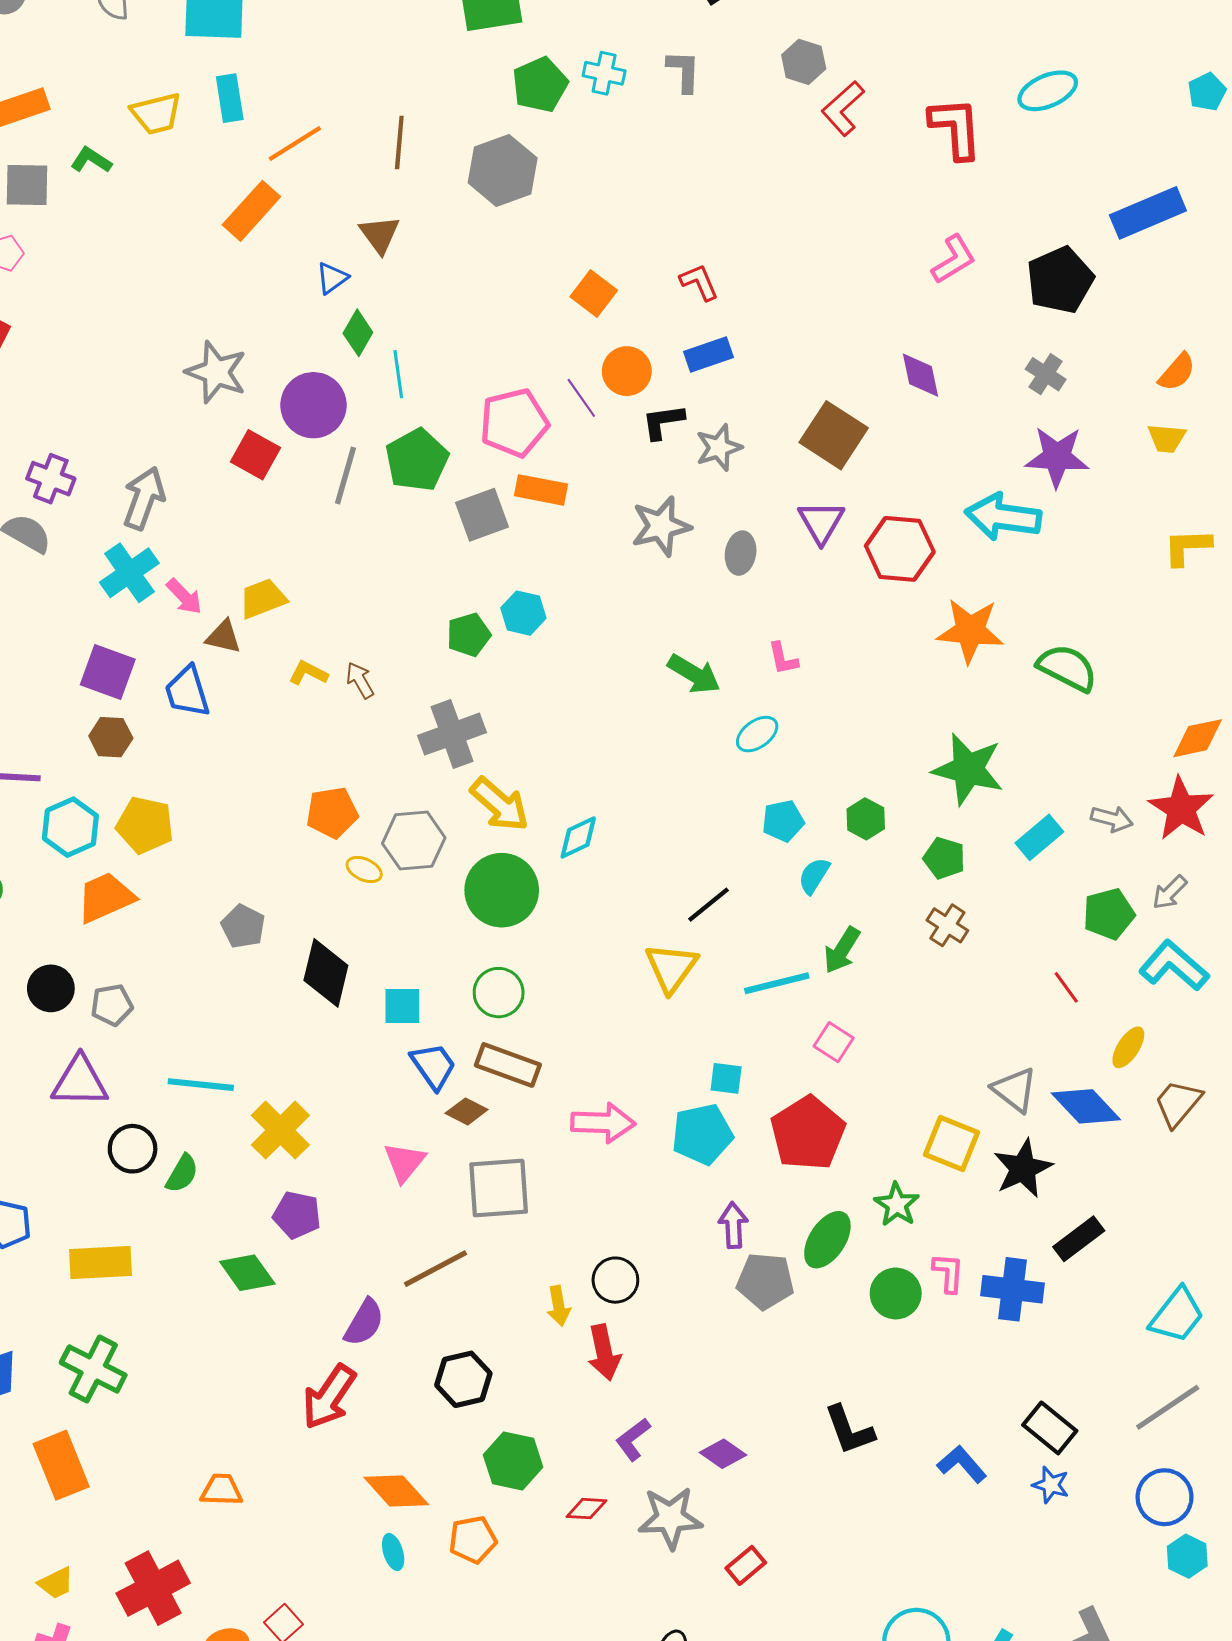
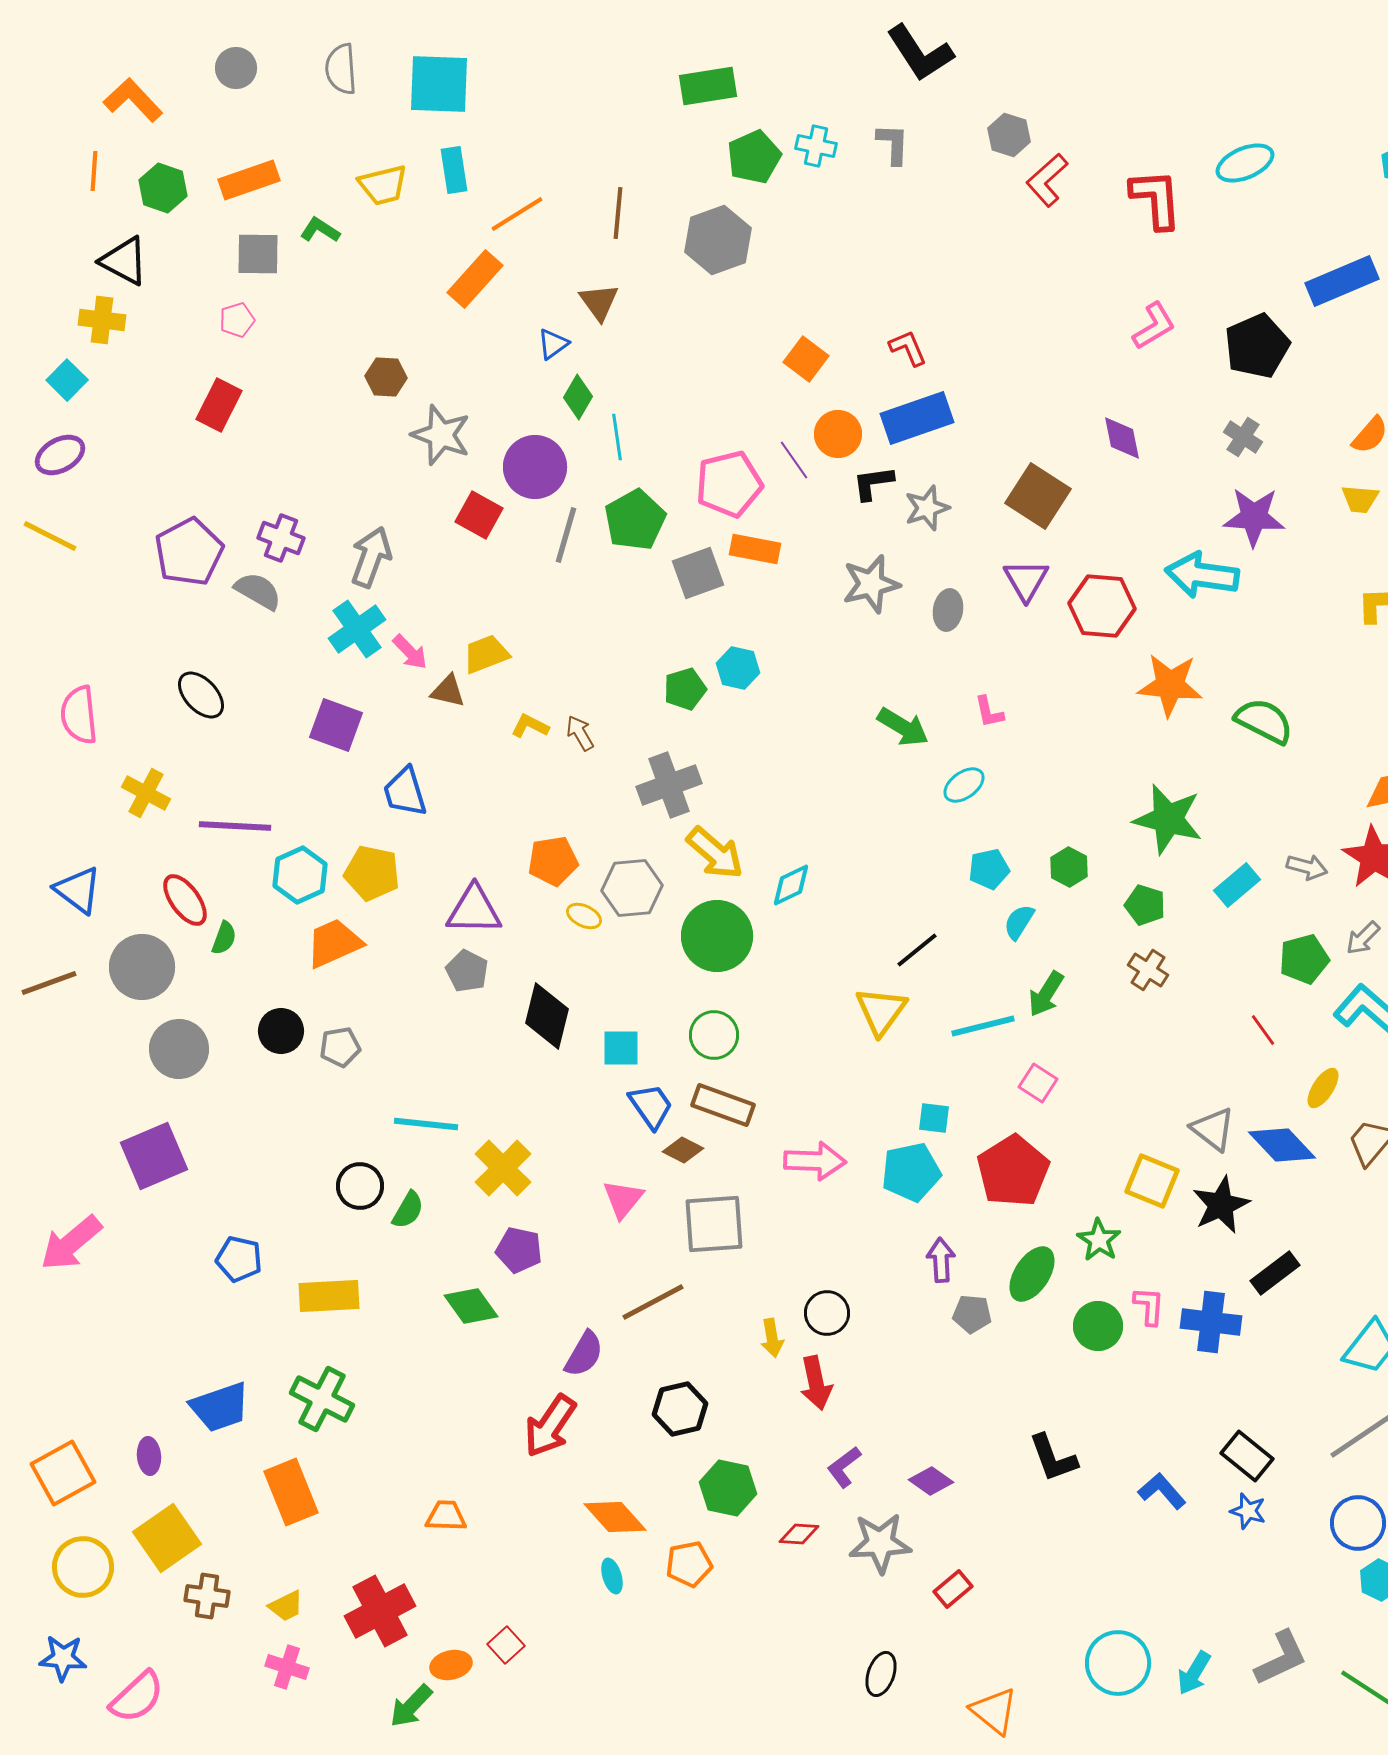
blue rectangle: (709, 355) -> (917, 418), size x1.5
blue trapezoid: (187, 692) -> (405, 792), moved
brown hexagon: (111, 737) -> (386, 377), moved
purple triangle: (80, 1081) -> (474, 910), moved
gray pentagon: (765, 1281) -> (972, 1314), size x0.7

